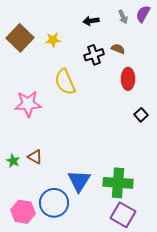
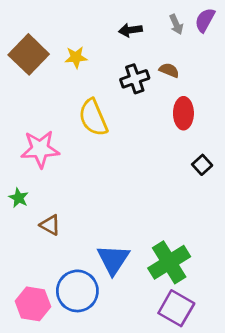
green star: (13, 161) -> (19, 198), moved
green cross: (118, 183) -> (169, 262), turned -36

